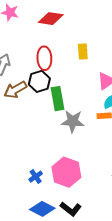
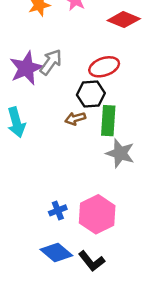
red ellipse: (44, 58) -> (104, 67), turned 60
brown arrow: (15, 90) -> (75, 118), moved, size x0.7

